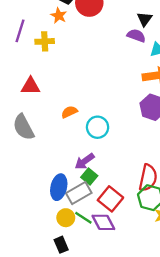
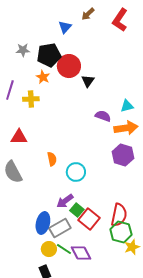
black triangle: (145, 19) -> (88, 81), moved
purple semicircle: (136, 36) -> (103, 116), moved
orange semicircle: (69, 112) -> (52, 159), turned 104
green square: (89, 177) -> (77, 210), moved
red square: (110, 199) -> (89, 219), moved

